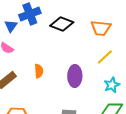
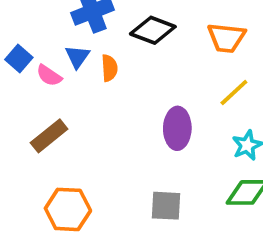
blue triangle: (11, 26) -> (77, 57), moved
orange semicircle: (39, 71) -> (109, 68), moved

